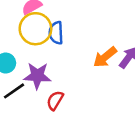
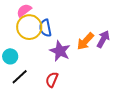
purple star: (37, 76) -> (60, 51), moved, turned 30

